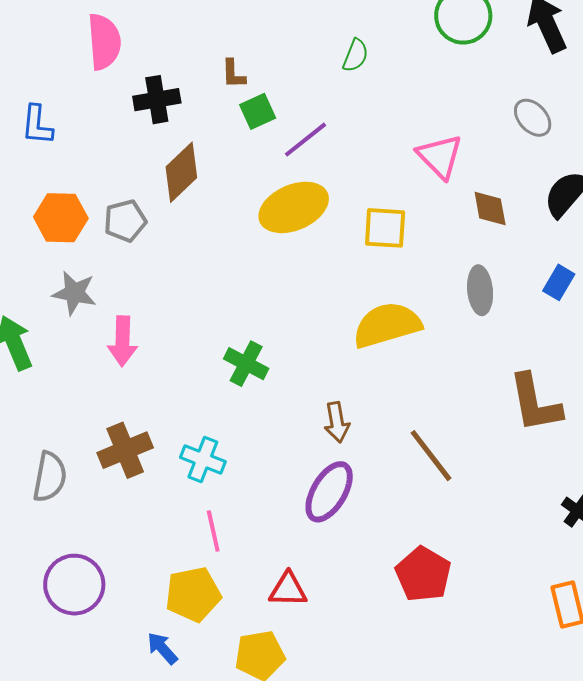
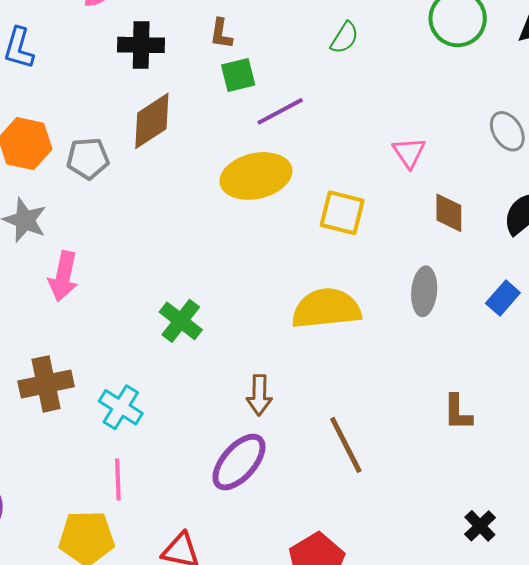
pink triangle: (440, 156) -> (409, 152), size x0.7
brown L-shape: (535, 403) -> (458, 412), size x0.6

